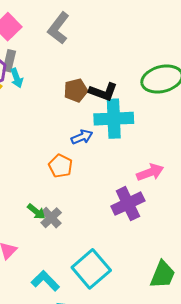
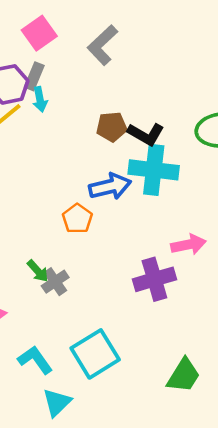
blue arrow: (82, 137) -> (110, 186), size x1.5

